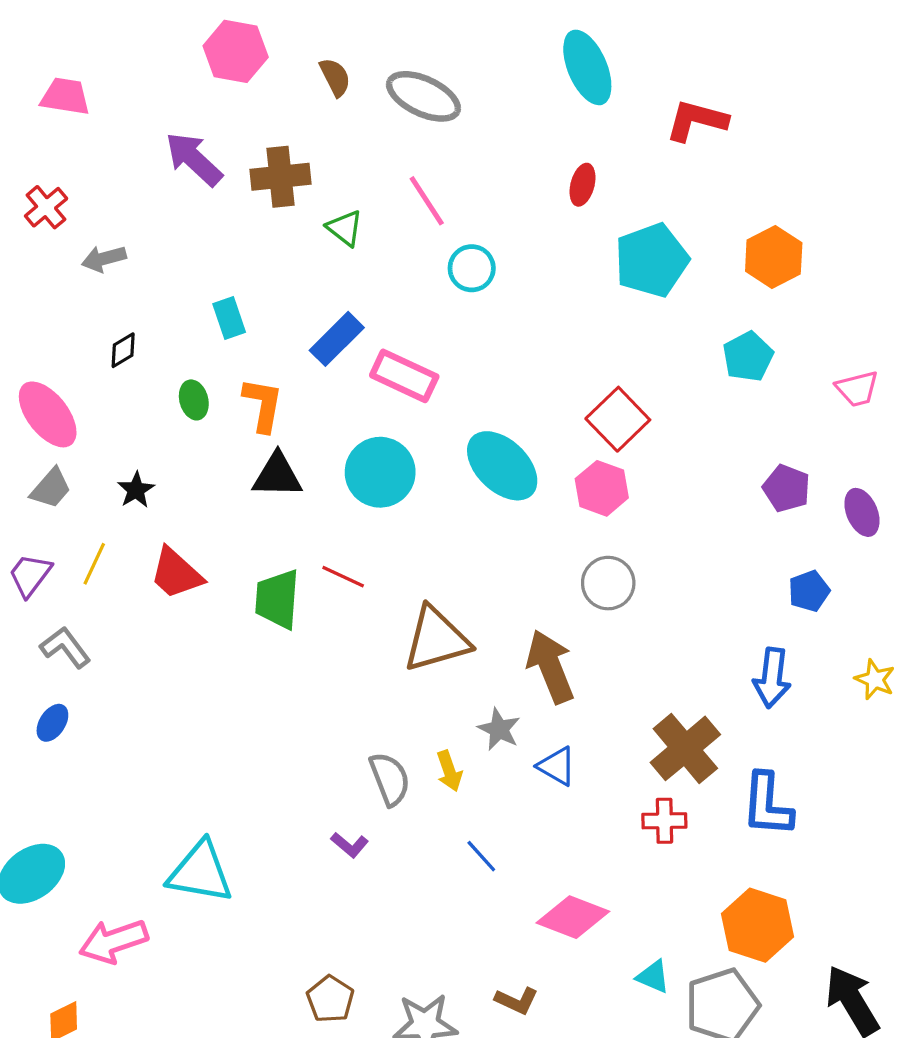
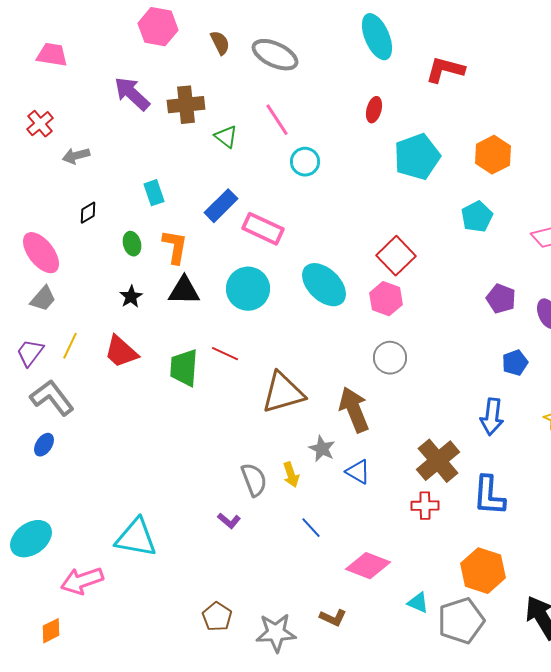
black star: (136, 490) -> (131, 297), moved
gray L-shape: (65, 647) -> (52, 398), size x1.4

